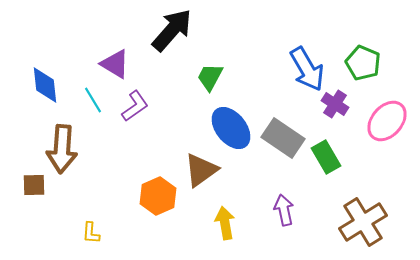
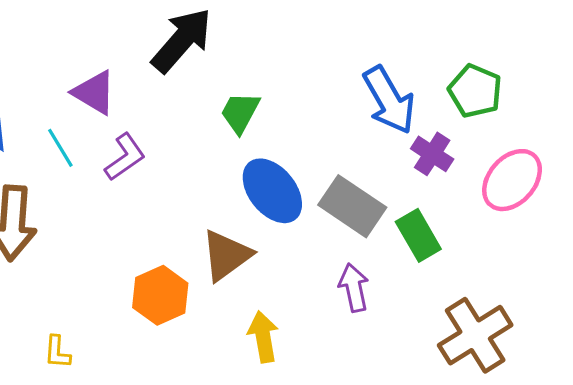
purple arrow: (284, 210) -> (354, 288), moved

